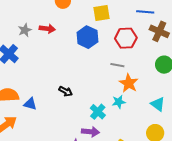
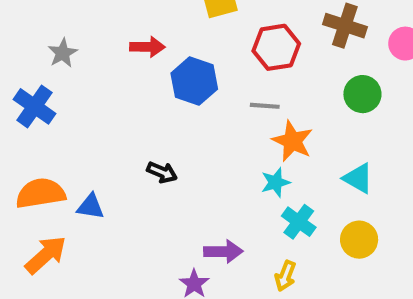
red arrow: (47, 29) -> (147, 47), moved
blue hexagon: (87, 37) -> (194, 81), moved
cyan cross: (98, 112) -> (299, 222), moved

